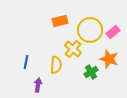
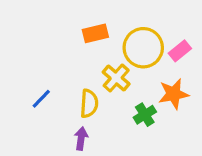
orange star: (109, 59) -> (174, 94), turned -30
blue line: (26, 62) -> (41, 99), turned 32
purple arrow: (38, 85) -> (81, 139), moved

